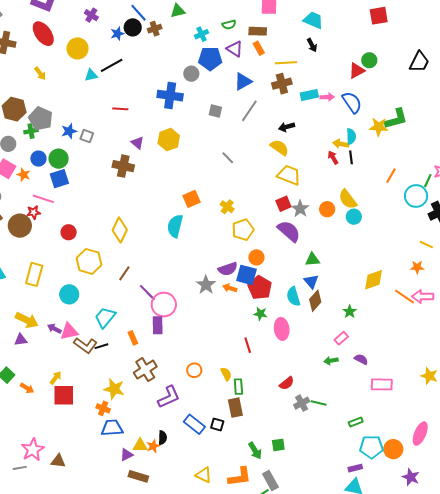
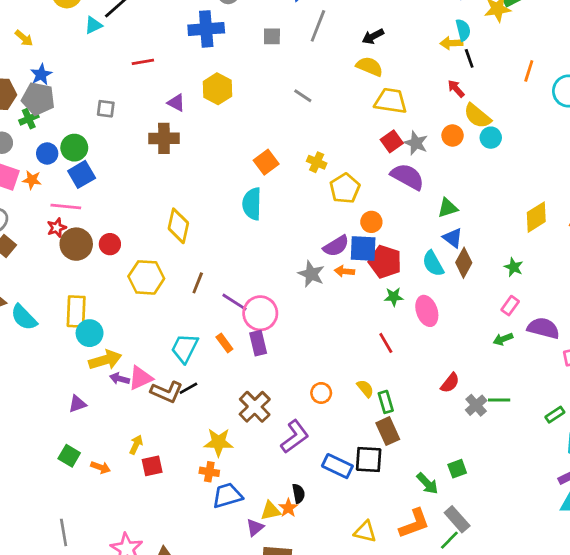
blue star: (69, 131) -> (41, 75), moved
red arrow: (333, 157) -> (456, 89), moved
brown circle: (20, 226) -> (76, 244), moved
cyan circle: (69, 294) -> (90, 333), moved
yellow arrow: (27, 320) -> (105, 360), moved, turned -30
orange rectangle: (133, 338) -> (224, 343), moved
purple semicircle: (361, 359) -> (543, 328), size x1.6
red square: (64, 395) -> (152, 466), size x0.7
black square: (217, 425) -> (369, 459), size x1.5

